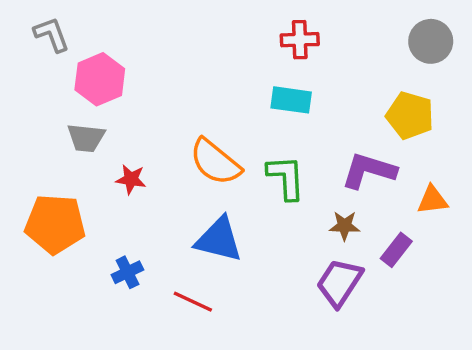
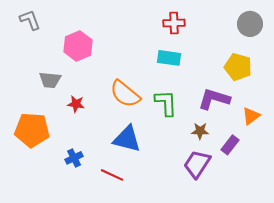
pink hexagon: (100, 79) -> (78, 46), moved
orange triangle: (432, 200) -> (251, 116), turned -30

